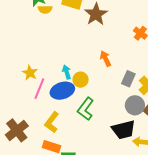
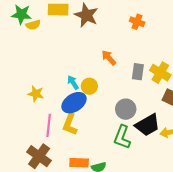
pink line: (39, 89) -> (49, 125), moved
gray circle: (135, 105) -> (126, 109), moved
green L-shape: (86, 109) -> (122, 137), moved
yellow L-shape: (52, 122) -> (70, 124), moved

